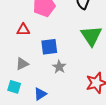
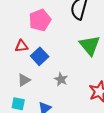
blue square: (49, 47) -> (40, 56), moved, turned -30

